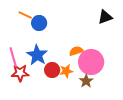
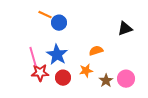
black triangle: (105, 17) -> (125, 29), moved
pink circle: (91, 62) -> (126, 79), moved, size x0.7
red circle: (52, 70) -> (63, 78), moved

